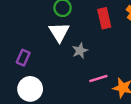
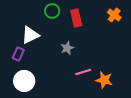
red rectangle: (104, 18) -> (76, 18), moved
white triangle: (59, 32) -> (30, 35), moved, turned 36

